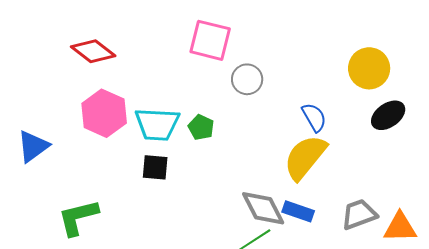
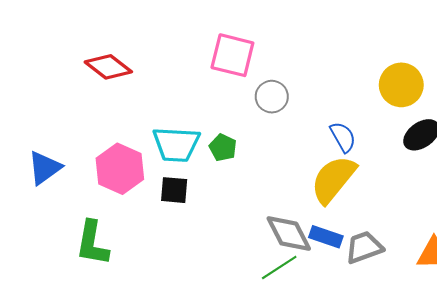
pink hexagon: (104, 113) -> (120, 169), moved
gray trapezoid: (359, 214) -> (364, 247), moved
green L-shape: (78, 217) -> (92, 243), turned -66

